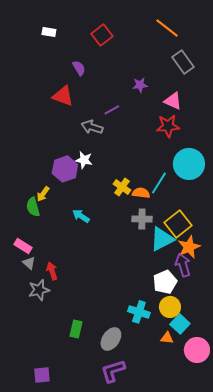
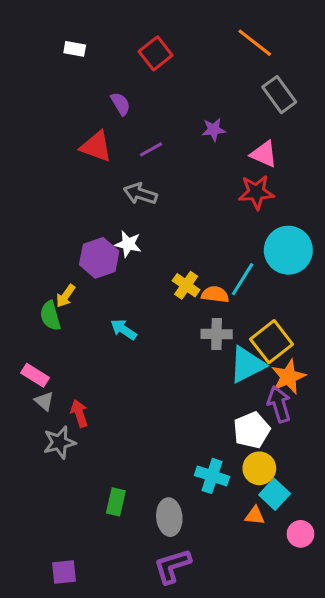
purple line: (112, 110) -> (151, 149), moved
gray ellipse: (111, 339) -> (169, 517), turned -40
pink circle: (197, 350) -> (301, 534), size x0.7

